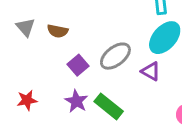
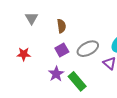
brown semicircle: (58, 31) -> (61, 26), moved, turned -120
red star: (27, 100) -> (24, 54), moved

